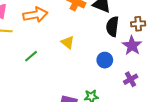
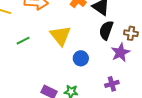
yellow triangle: (68, 42) -> (61, 36), size x1.6
blue circle: (105, 60) -> (81, 58), moved

